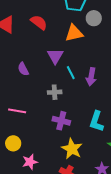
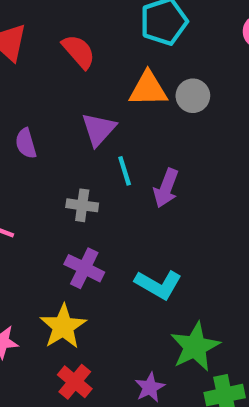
gray circle: (94, 18) -> (193, 96), moved
cyan L-shape: (96, 121) -> (158, 285), turned -90
yellow star: (72, 149) -> (63, 327), moved

